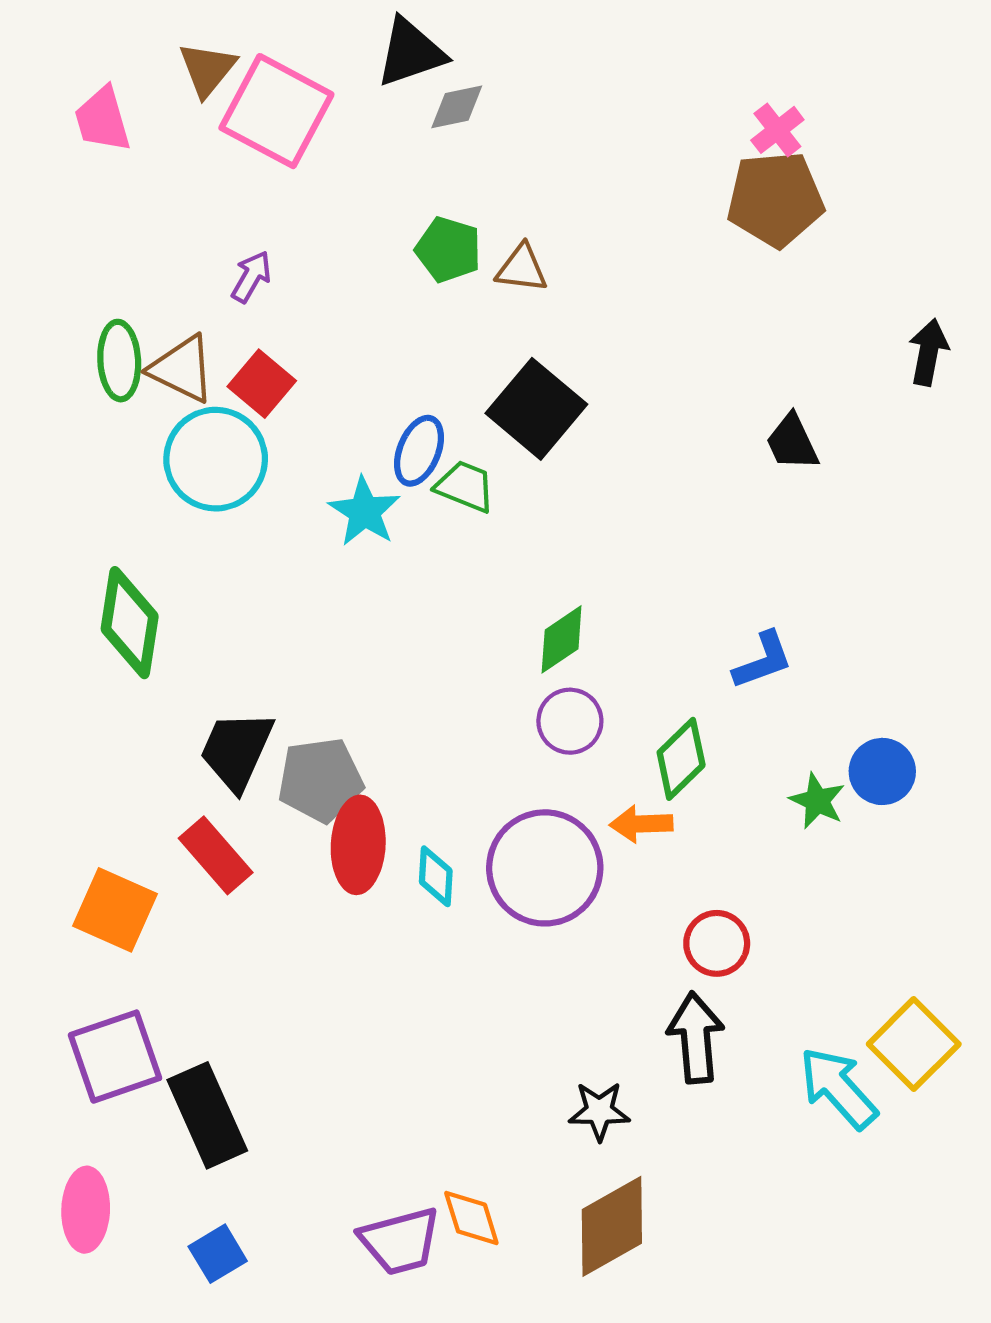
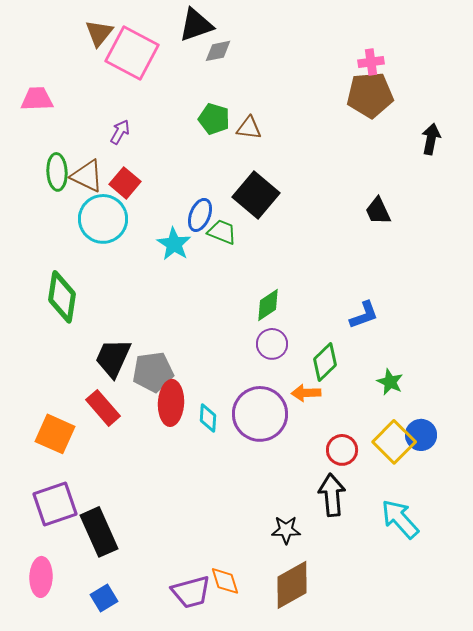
pink trapezoid: (102, 119) -> (37, 99), moved, turned 104
pink cross: (777, 130) -> (371, 62), turned 30
black arrow: (928, 352) -> (431, 139), moved
blue circle: (882, 771) -> (421, 435), moved
yellow square: (914, 1044) -> (394, 442), moved

